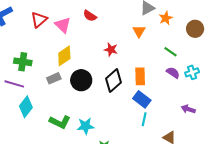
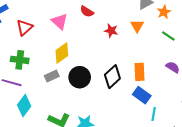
red triangle: (39, 20) -> (24, 27), moved
red star: (111, 50) -> (111, 31), moved
green line: (171, 52) -> (168, 36), moved
cyan line: (144, 119) -> (154, 114), moved

